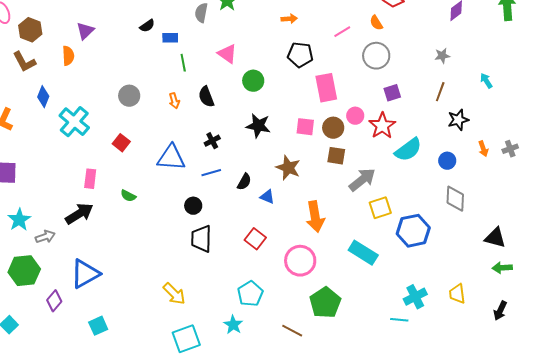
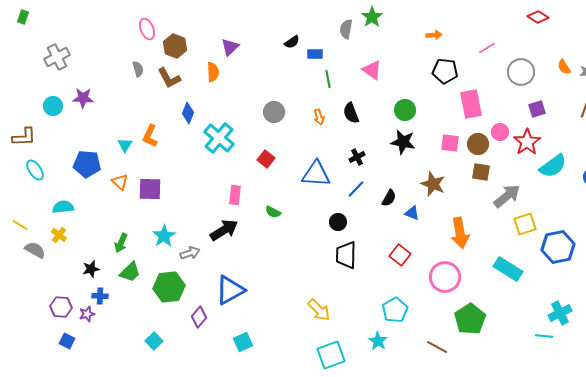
orange semicircle: (376, 23) -> (564, 67), moved
green circle: (253, 81) -> (405, 110), moved
blue line: (211, 173) -> (356, 189), turned -30

